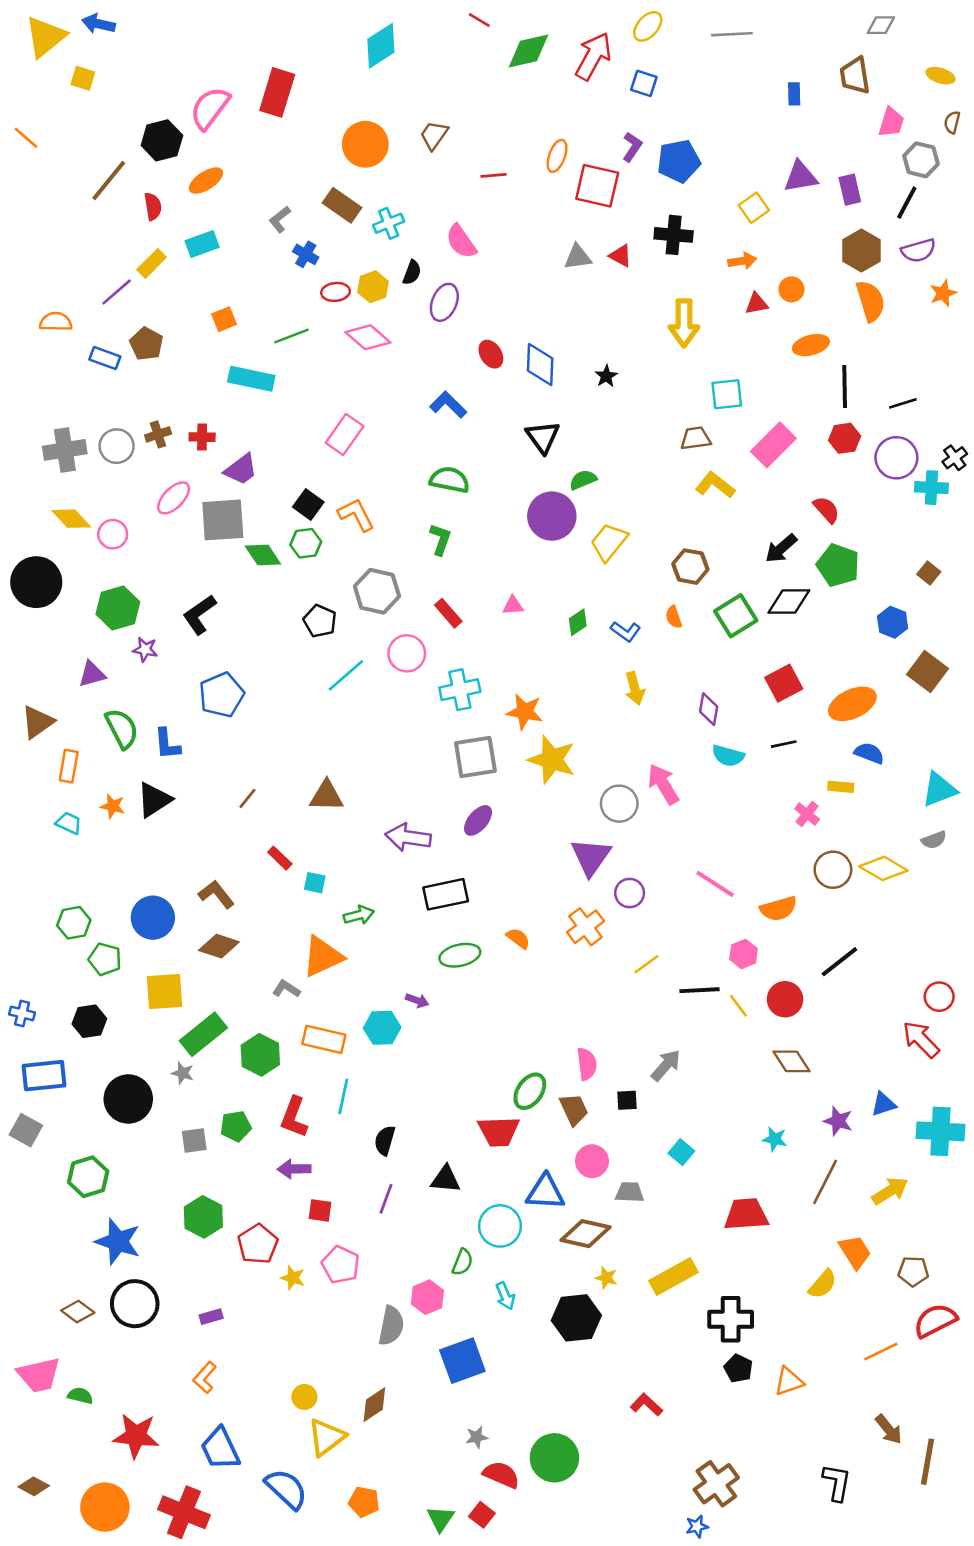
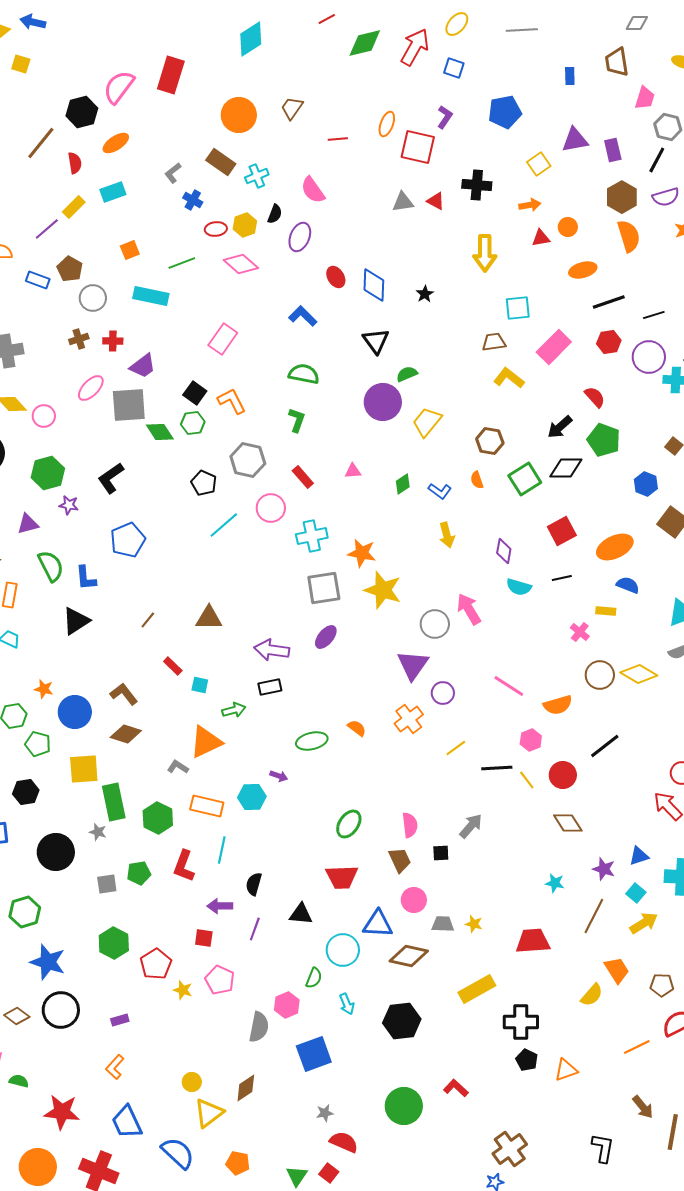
red line: (479, 20) -> (327, 19), turned -60
blue pentagon: (679, 161) -> (505, 112), moved
black line: (845, 387) -> (609, 302), turned 72
gray circle: (117, 446) -> (93, 298), moved
orange star: (113, 806) -> (44, 689), moved
black rectangle: (446, 894) -> (270, 687), moved, size x0.7
green rectangle: (203, 1034) -> (114, 802), turned -63
green ellipse: (530, 1091) -> (349, 824), moved
cyan square: (681, 1152) -> (636, 893), moved
purple arrow: (294, 1169) -> (220, 906), moved
yellow star: (606, 1278) -> (474, 924), moved
green circle: (554, 1458) -> (404, 1106), moved

